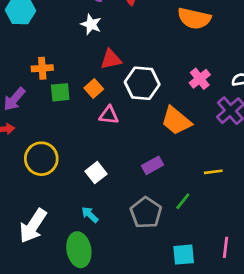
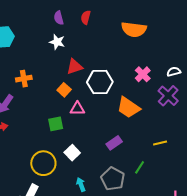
green square: (60, 92) -> (56, 124), moved
yellow circle: (41, 159) -> (43, 163), moved
cyan arrow: (90, 215) -> (81, 184), moved, turned 32

